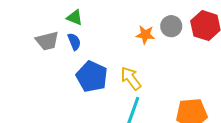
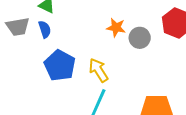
gray circle: (171, 26) -> (140, 38), moved

